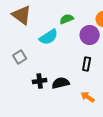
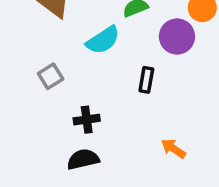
black rectangle: (87, 64) -> (146, 80), moved
black semicircle: (61, 83) -> (83, 159), moved

